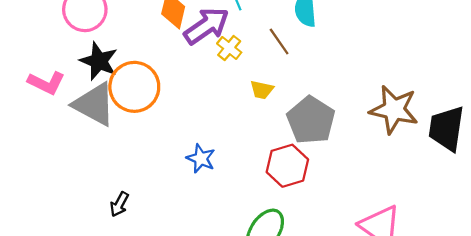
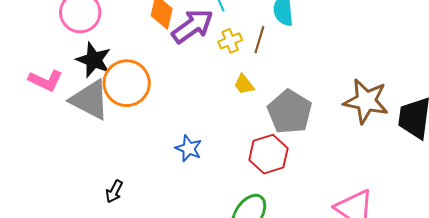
brown line: (279, 41) -> (259, 40), turned 52
yellow cross: (229, 48) -> (230, 41), moved, turned 30
yellow trapezoid: (262, 90) -> (244, 84), turned 40

